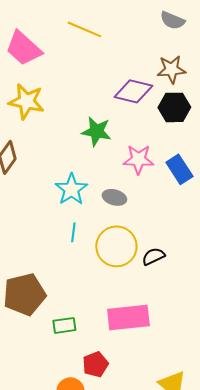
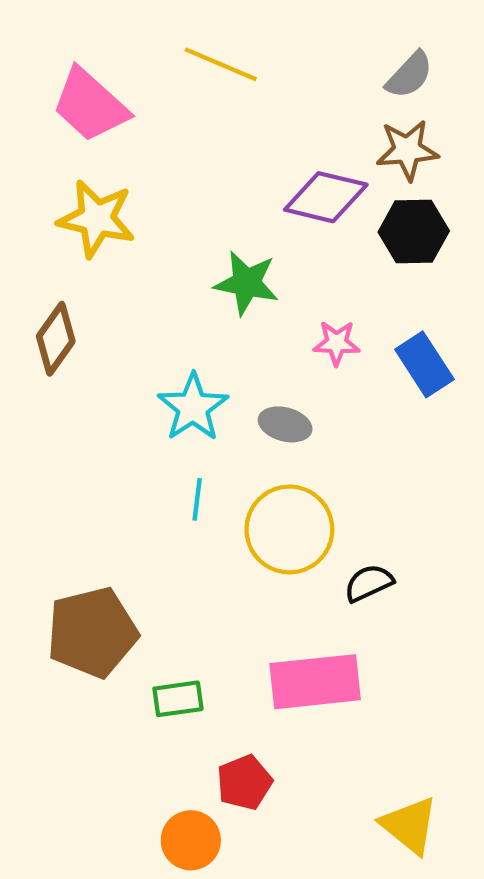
gray semicircle: (172, 20) -> (409, 75), moved, turned -70
pink star: (138, 159) -> (337, 343), size x0.7
black semicircle: (153, 256) -> (369, 583), moved

